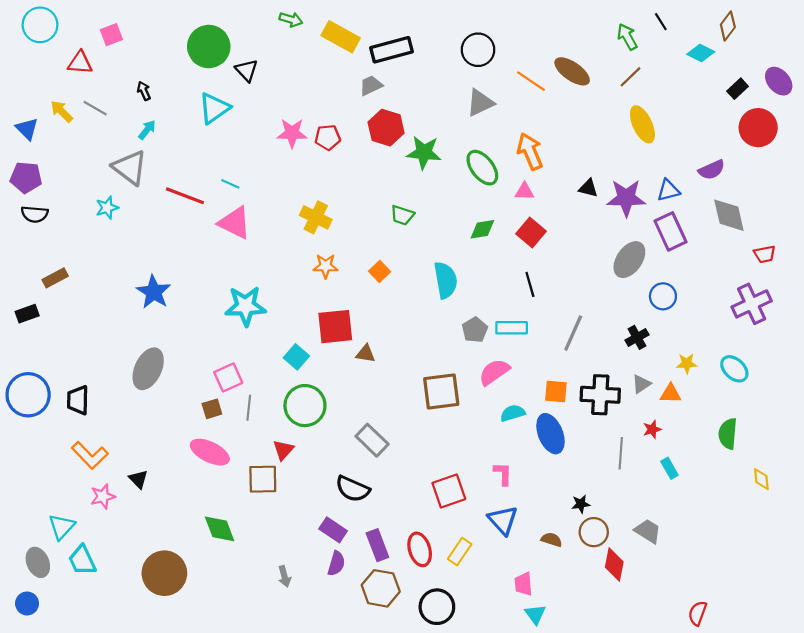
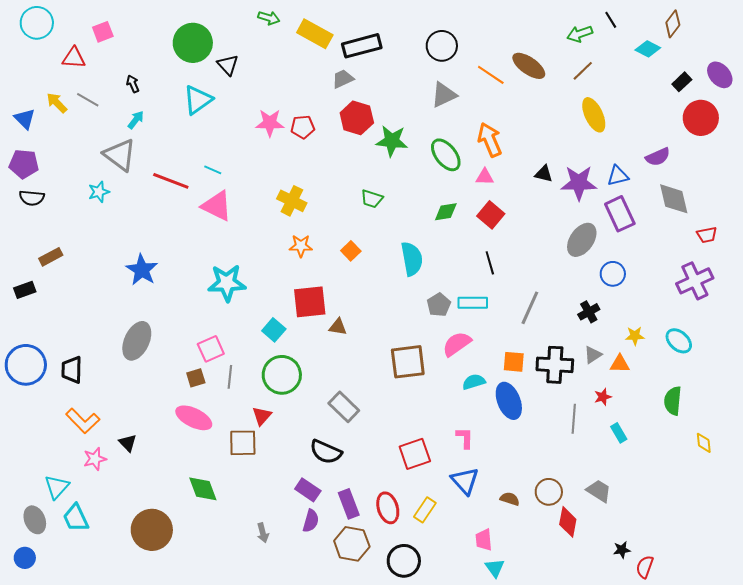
green arrow: (627, 37) -> (580, 34), turned -80
black star: (581, 504) -> (622, 550), moved

